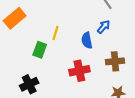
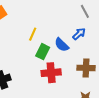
blue semicircle: (87, 40) -> (62, 45), turned -42
green rectangle: (40, 50) -> (43, 52), moved

